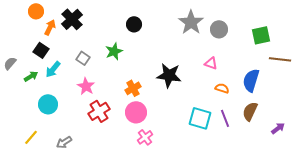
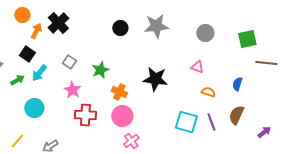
gray star: (191, 22) -> (156, 26), moved, turned 30
green star: (114, 51) -> (100, 70), moved
blue semicircle: (251, 80) -> (237, 84), size x0.6
orange cross: (133, 88) -> (119, 92), turned -35
red cross: (99, 111) -> (85, 115), turned 35

